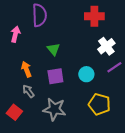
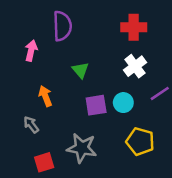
white cross: (106, 46) -> (135, 66), moved
purple square: (55, 76) -> (96, 105), moved
gray arrow: (28, 91) -> (31, 125), moved
red square: (14, 112) -> (44, 162), moved, turned 35

